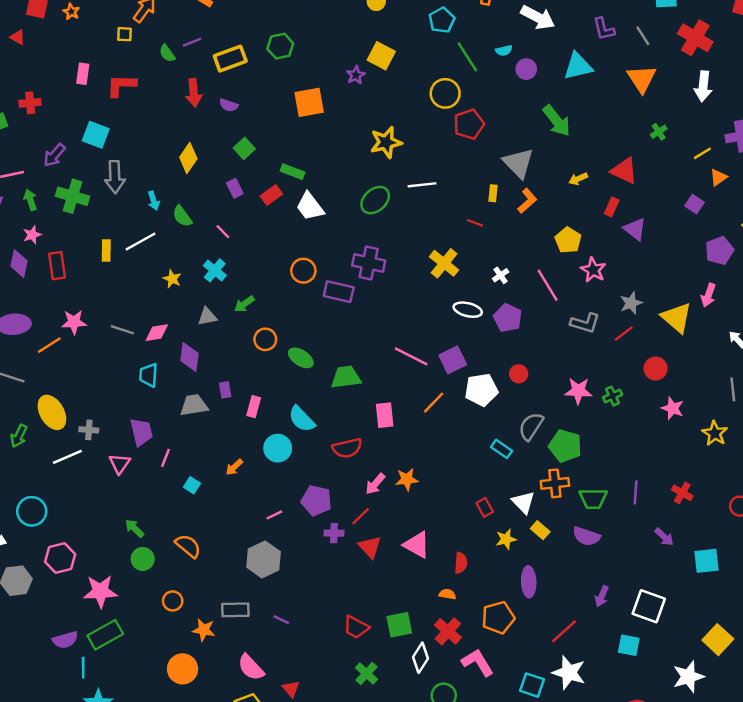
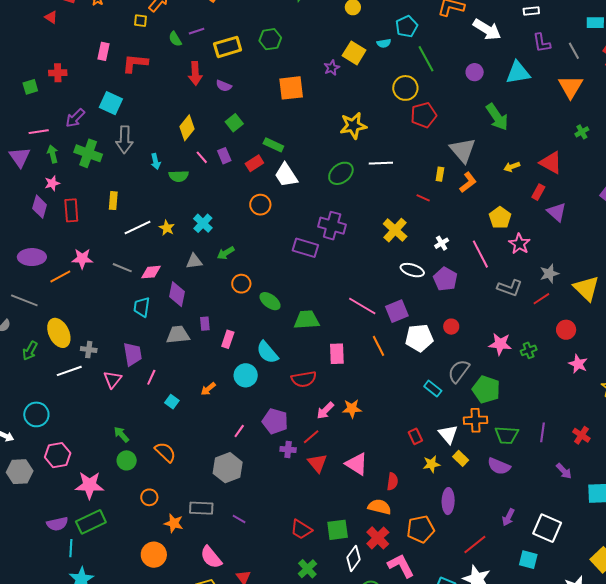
cyan semicircle: (504, 50) -> (384, 43), moved
green semicircle: (182, 216) -> (179, 176), turned -60
pink line: (223, 232) -> (202, 157), moved
white line: (141, 241) -> (138, 228), moved
orange circle: (303, 271) -> (260, 205), moved
orange line: (434, 403) -> (379, 346), turned -75
pink line: (274, 515) -> (239, 431), turned -32
orange semicircle: (447, 594) -> (379, 507), size x1.6

